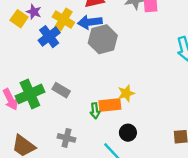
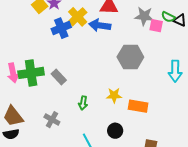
gray hexagon: (103, 39) -> (130, 57), moved
orange rectangle: (110, 105) -> (138, 106), moved
black circle: (128, 133) -> (115, 131), moved

